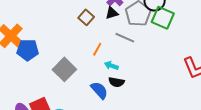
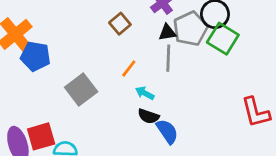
black triangle: (112, 13) -> (167, 32), moved
gray line: (125, 38) -> (168, 58), turned 60
blue semicircle: (99, 90) -> (167, 131), moved

